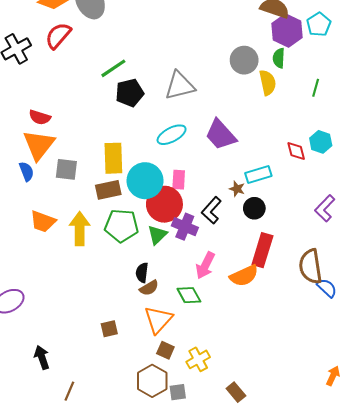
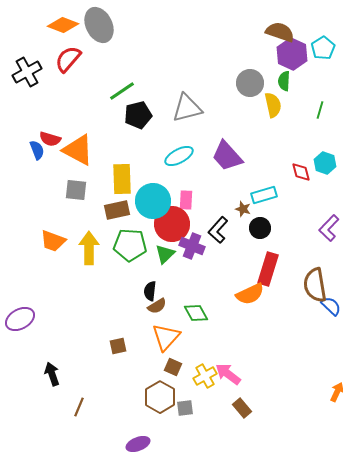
orange triangle: (39, 145) -> (78, 150), moved, turned -40
blue semicircle: (27, 171) -> (37, 150), moved
pink arrow: (205, 265) -> (228, 374), moved, turned 100

